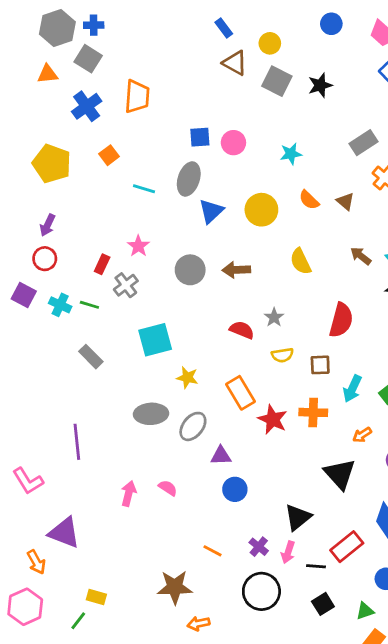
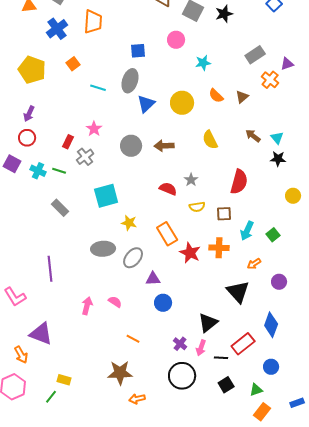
pink circle: (233, 143) -> (176, 40), moved
brown triangle: (345, 201) -> (242, 97), turned 40
orange line: (213, 551) -> (133, 339), moved

